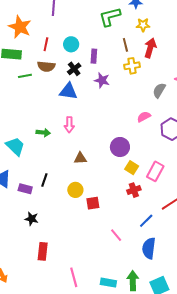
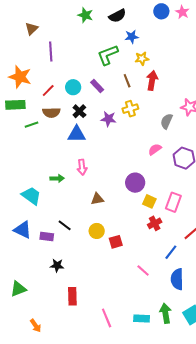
red line: (46, 44) -> (48, 90), turned 40
purple rectangle: (94, 56) -> (97, 86), moved, turned -40
yellow cross: (132, 66) -> (130, 109), moved
black line: (44, 180) -> (65, 225), turned -64

